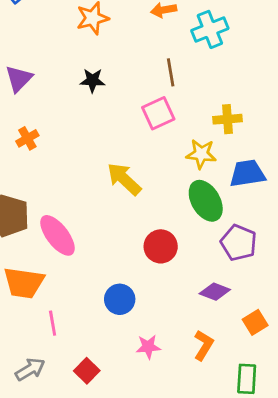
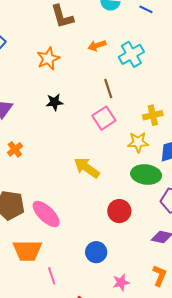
green ellipse: (206, 201) -> (146, 175), turned -44

